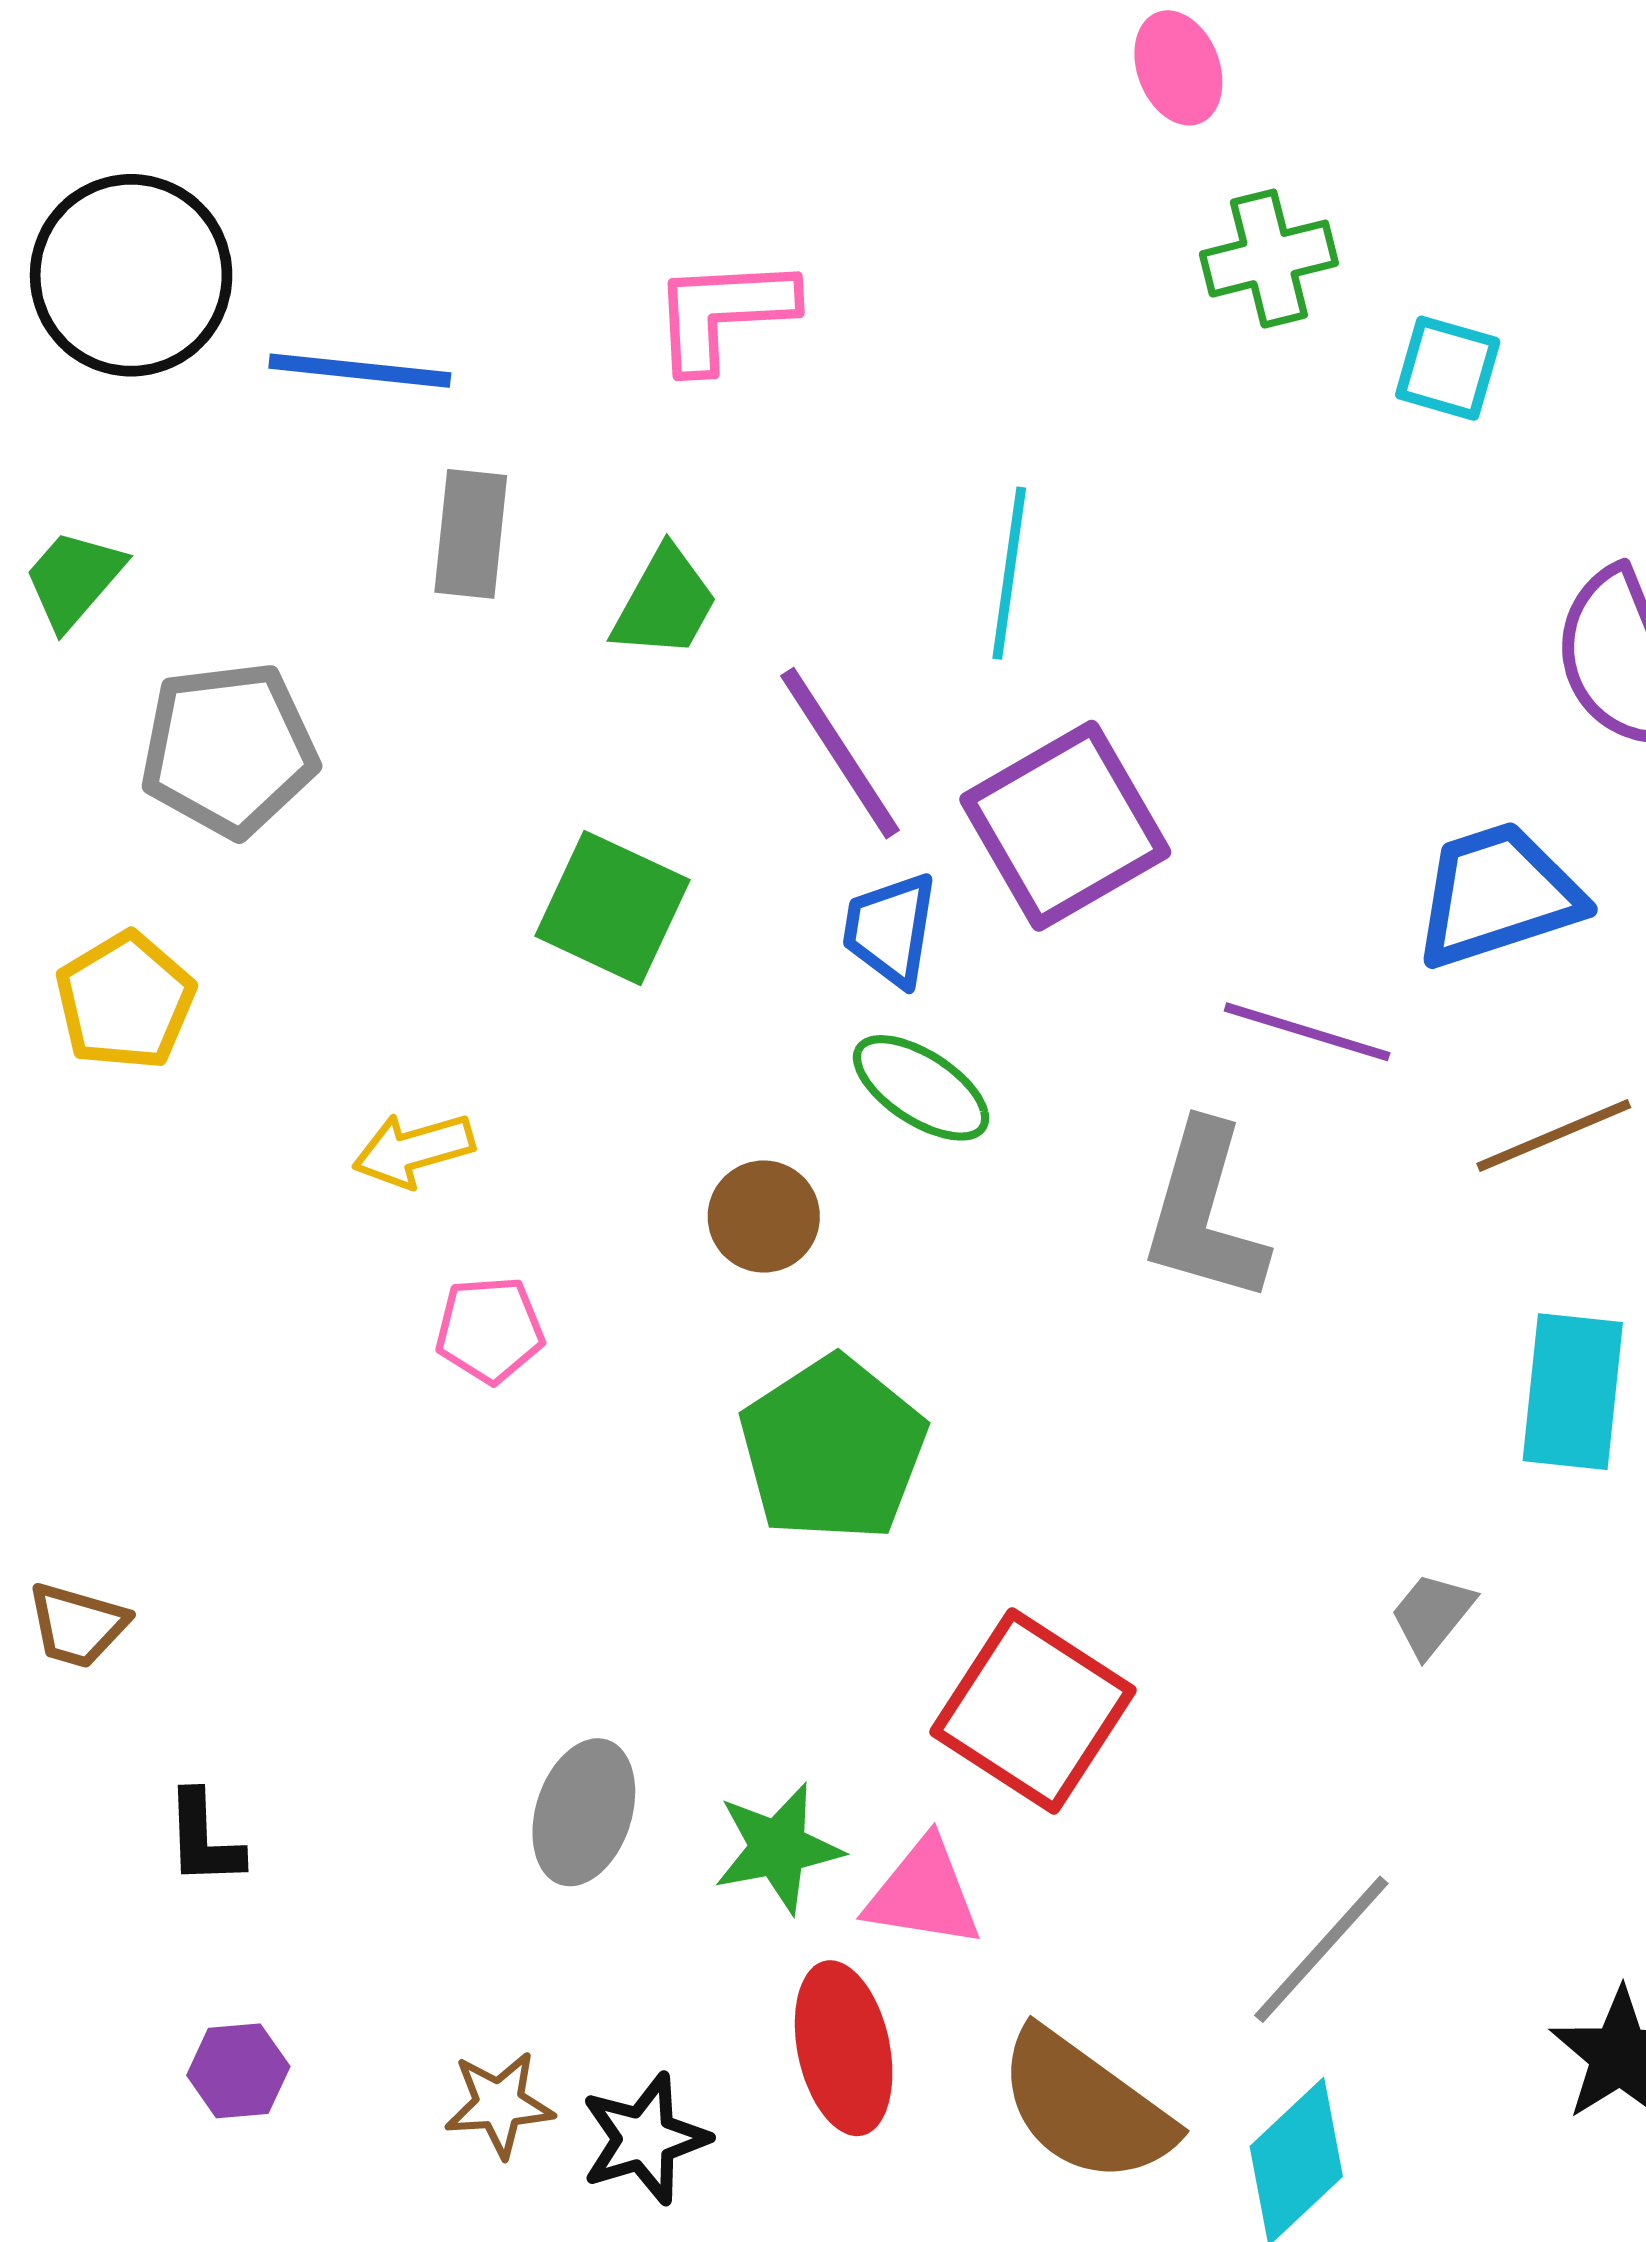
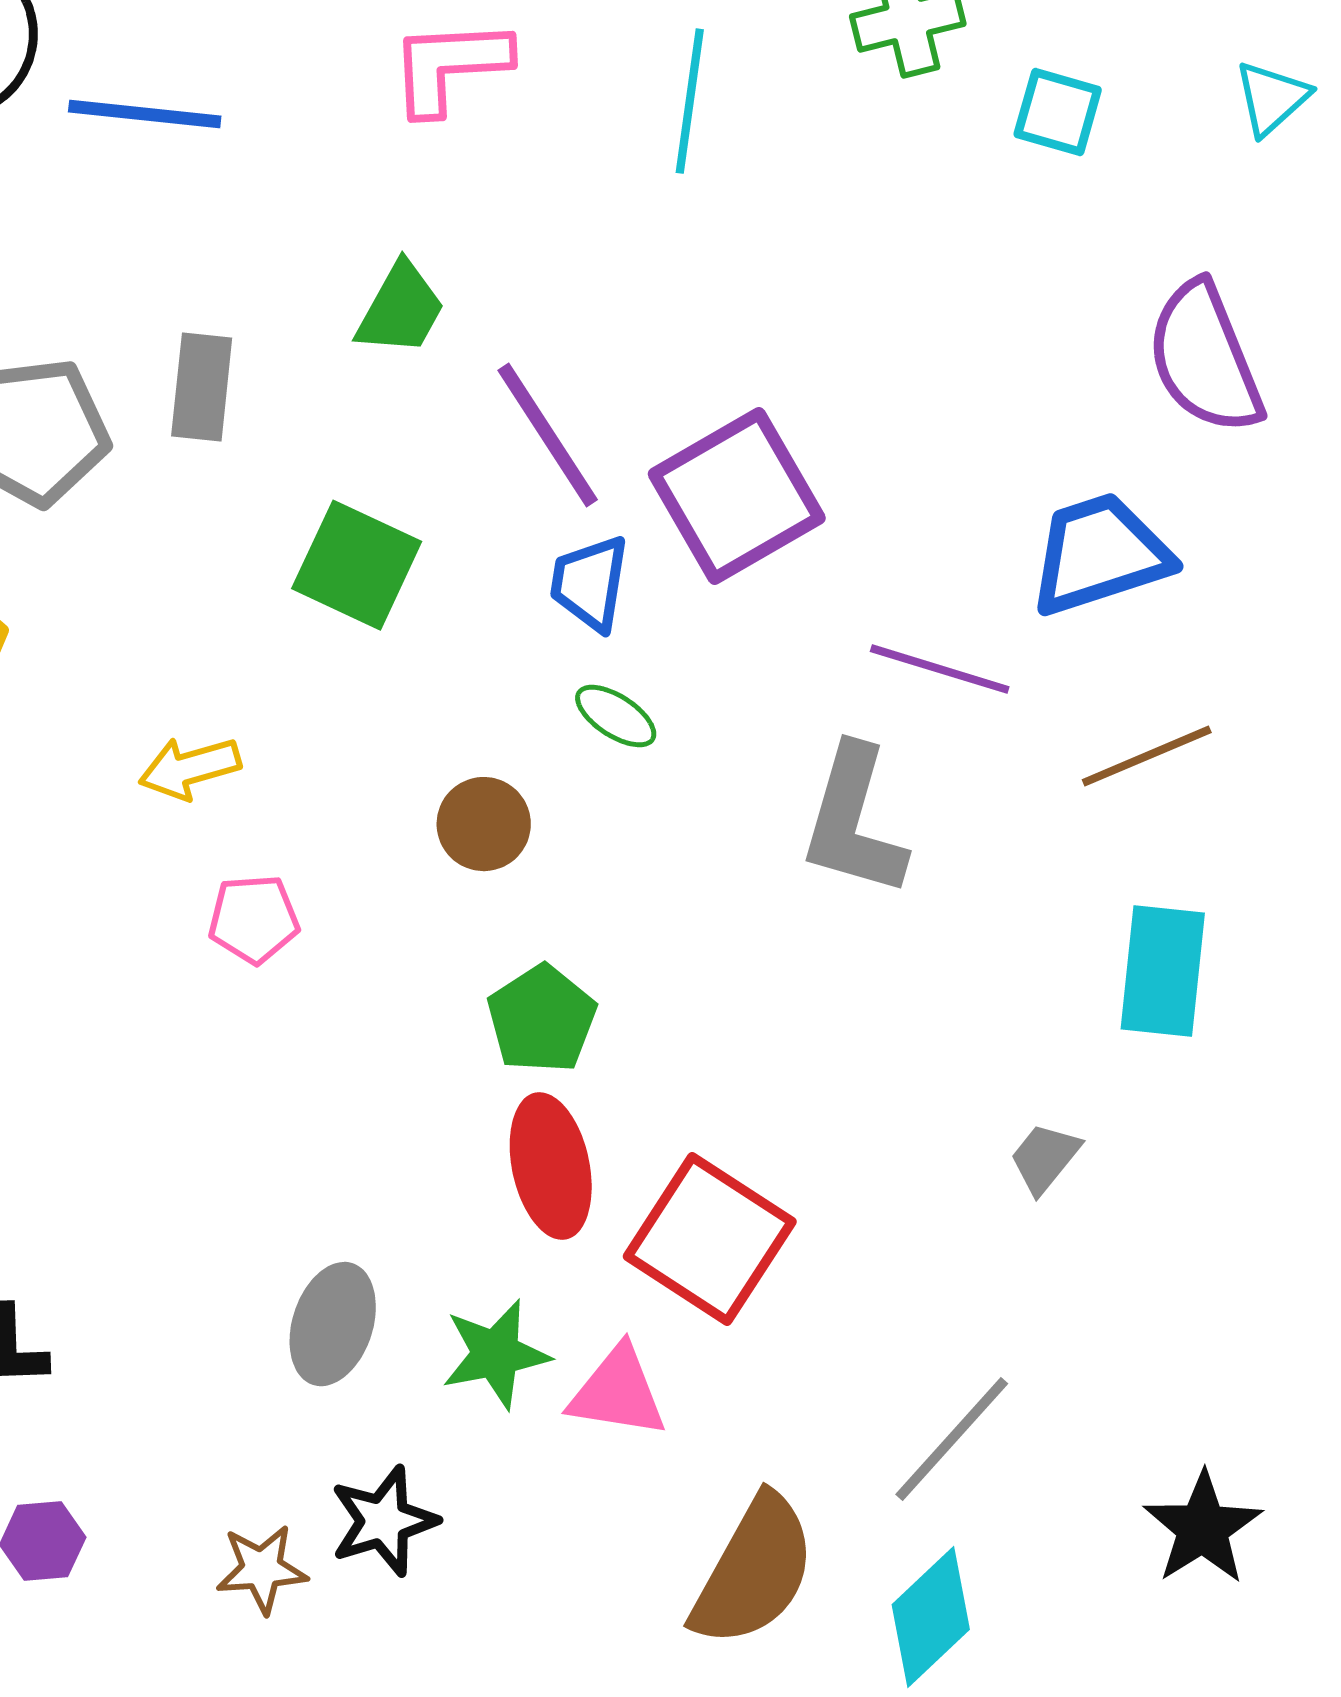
gray rectangle: (471, 534) -> (202, 387), moved
cyan line: (1009, 573) -> (690, 101), moved
green ellipse: (921, 1088) -> (616, 716), size x0.7
green pentagon: (833, 1449) -> (542, 1019), size x0.7
red ellipse: (844, 2048) -> (551, 1166), moved
brown semicircle: (1085, 2107) -> (754, 1571), turned -97
black star: (645, 2139) -> (384, 1521), moved

